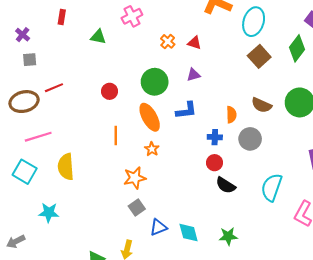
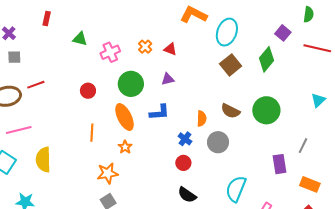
pink cross: (132, 16) -> (110, 52), moved
blue cross: (215, 137) -> (185, 139), turned 32
black semicircle: (226, 185) -> (187, 195), moved

